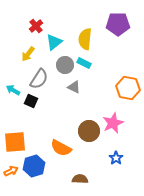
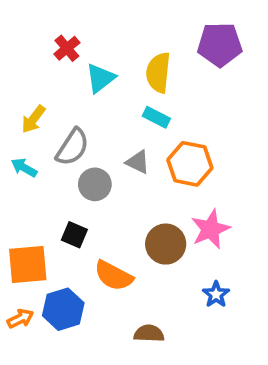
yellow arrow: (28, 54) -> (33, 119), moved
gray circle: (65, 65) -> (95, 184), moved
orange hexagon: (128, 88) -> (190, 164), moved
black square: (31, 101) -> (74, 235), moved

